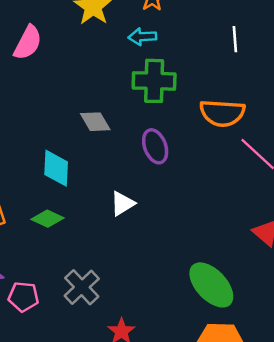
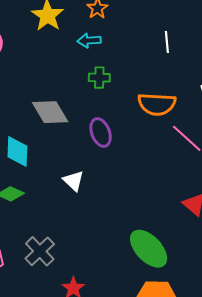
green cross: (154, 81) -> (99, 78), size x0.6
gray diamond: (95, 122) -> (50, 112), size x1.4
white triangle: (123, 204) -> (73, 181), turned -45

